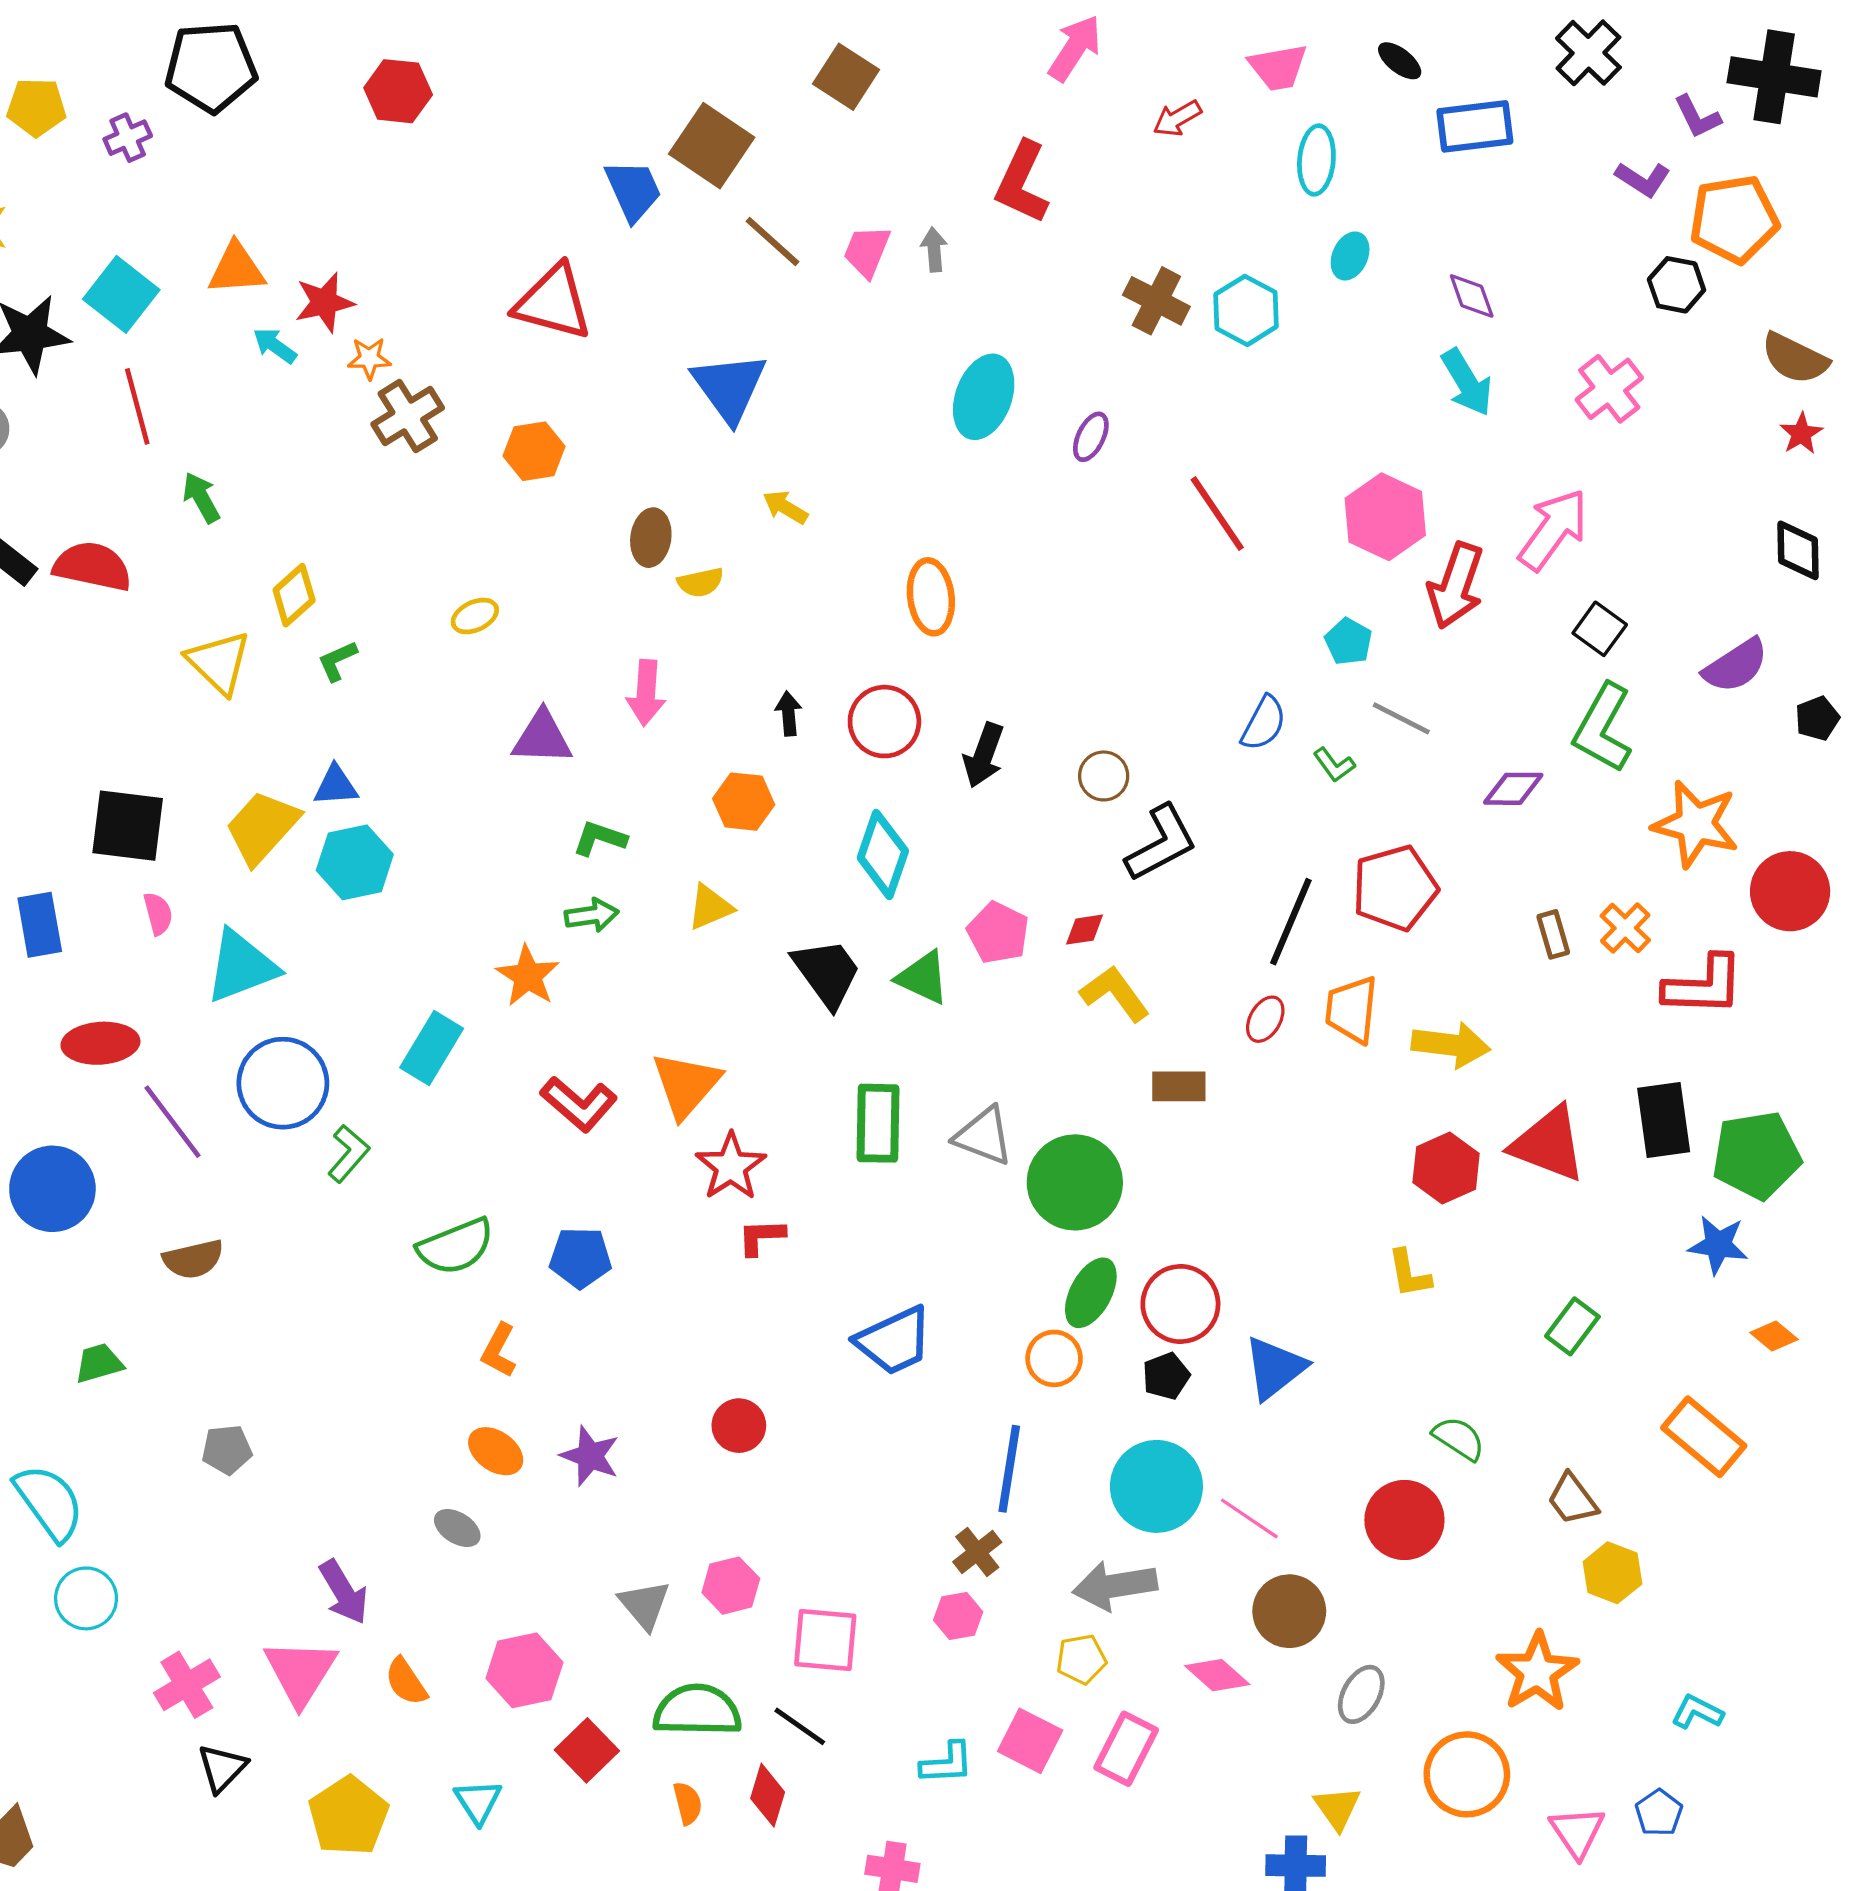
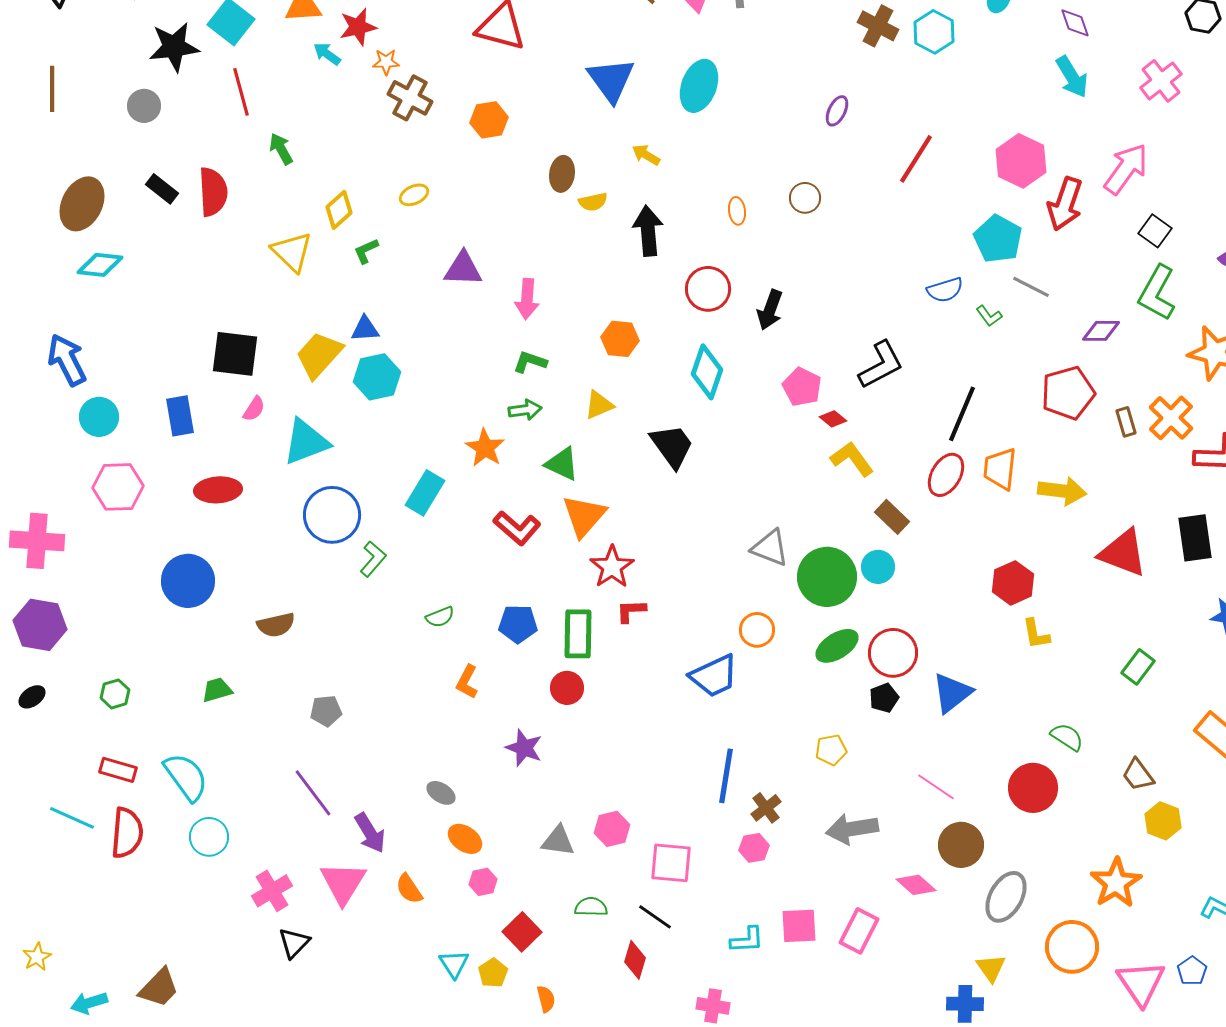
cyan ellipse: (984, 397) -> (699, 86), moved
brown cross: (408, 416) -> (410, 98), turned -30
red line: (1217, 514) -> (916, 159), turned 66
red semicircle: (92, 566) -> (213, 192), turned 75
orange ellipse: (931, 597) -> (737, 211), size x0.6
yellow ellipse: (475, 616) -> (414, 195), moved
cyan pentagon: (1348, 642) -> (998, 239), size x1.6
pink arrow: (646, 693) -> (527, 299), moved
black arrow: (788, 714) -> (648, 231), moved, size x1.8
blue semicircle: (1264, 723) -> (945, 290), turned 45
purple triangle: (542, 738) -> (463, 269), moved
brown circle: (1104, 776) -> (805, 198), moved
red pentagon: (1395, 888) -> (1068, 393), moved
pink semicircle: (158, 914) -> (254, 409), turned 48
orange cross: (1625, 928) -> (1171, 418), size x1.4
red diamond: (1084, 930) -> (833, 419), turned 48
pink pentagon: (998, 933) -> (802, 387), moved
green triangle: (923, 978) -> (562, 464), moved
red ellipse: (1265, 1019) -> (946, 475), size x1.5
brown rectangle: (1179, 1086) -> (892, 517), turned 44
purple line: (172, 1122) -> (313, 793), moved
green rectangle: (878, 1123) -> (578, 634), moved
red hexagon: (1446, 1168) -> (1013, 583), moved
green semicircle: (456, 1246) -> (440, 617), size x0.6
green ellipse: (1091, 1293) -> (837, 646), turned 30
orange circle: (1054, 1358) -> (757, 630), moved
red circle: (739, 1426) -> (567, 688), moved
gray pentagon: (227, 1450) -> (326, 711), moved
orange ellipse: (496, 1451) -> (465, 839), moved
blue line: (1009, 1469) -> (726, 776), moved
cyan circle: (1156, 1486) -> (878, 567), moved, size x0.6
gray triangle: (644, 1605) -> (558, 841), turned -42
yellow pentagon: (1081, 1659) -> (831, 750), moved
pink hexagon: (524, 1670) -> (483, 882), size x0.6
gray ellipse: (1361, 1694) -> (1006, 897), size x1.4
green semicircle: (697, 1710) -> (591, 907), size x0.6
pink square: (1030, 1741) -> (799, 926), turned -30
orange semicircle: (688, 1803) -> (546, 999), moved
yellow pentagon: (348, 1816) -> (493, 973), moved, size x0.6
pink triangle: (1577, 1832) -> (1141, 983), size x1.4

